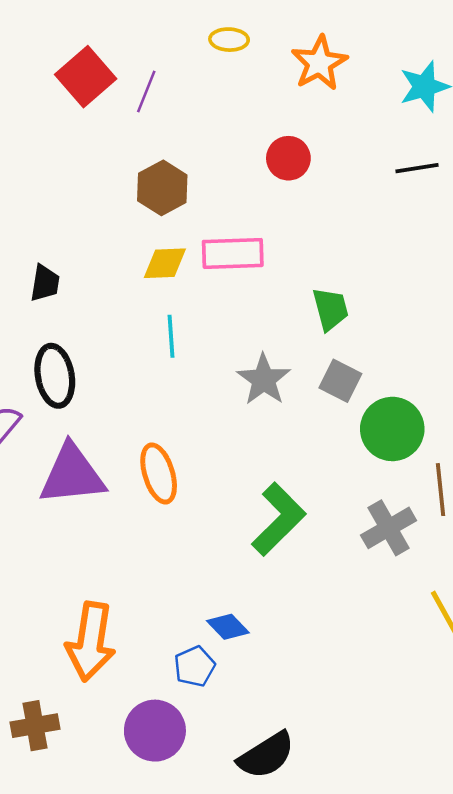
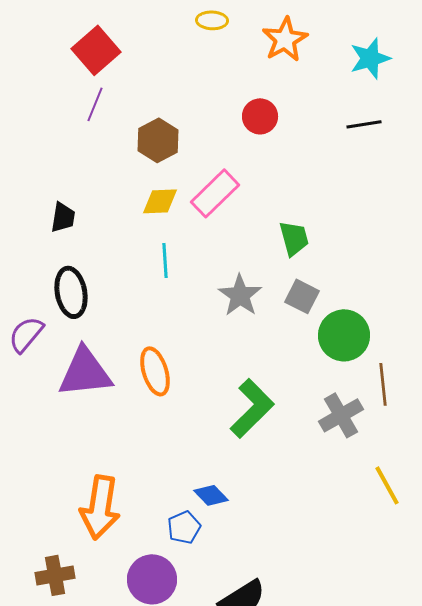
purple line: (146, 91) -> (95, 104), moved
pink rectangle: (233, 253) -> (215, 193), turned -42

